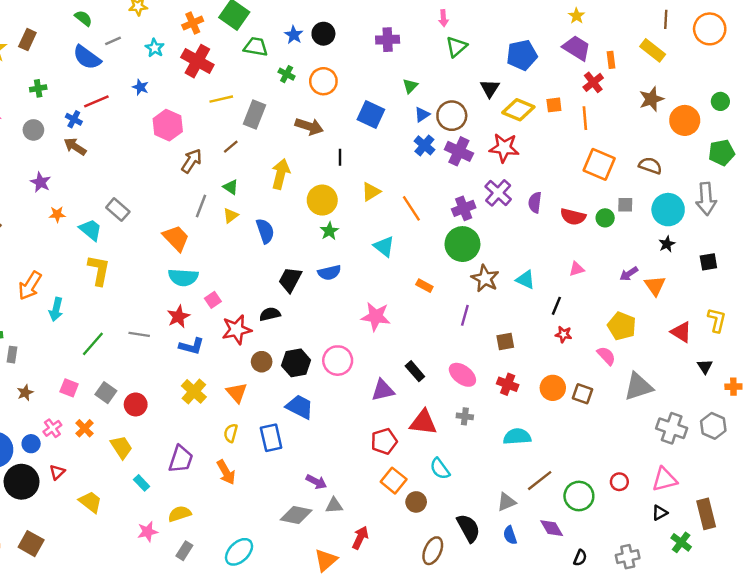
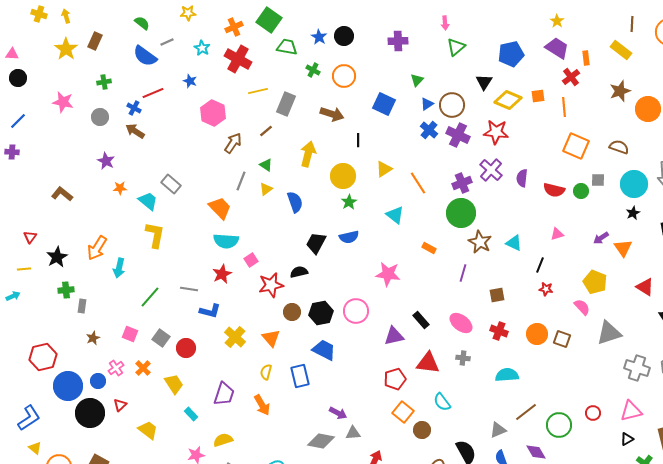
blue L-shape: (191, 346) -> (210, 311), moved

